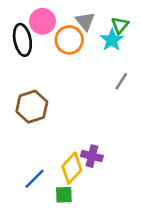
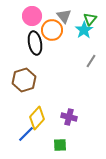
black ellipse: (22, 40) -> (35, 43), moved
yellow diamond: (72, 168) -> (37, 118), moved
green square: (64, 195) -> (60, 145), moved

